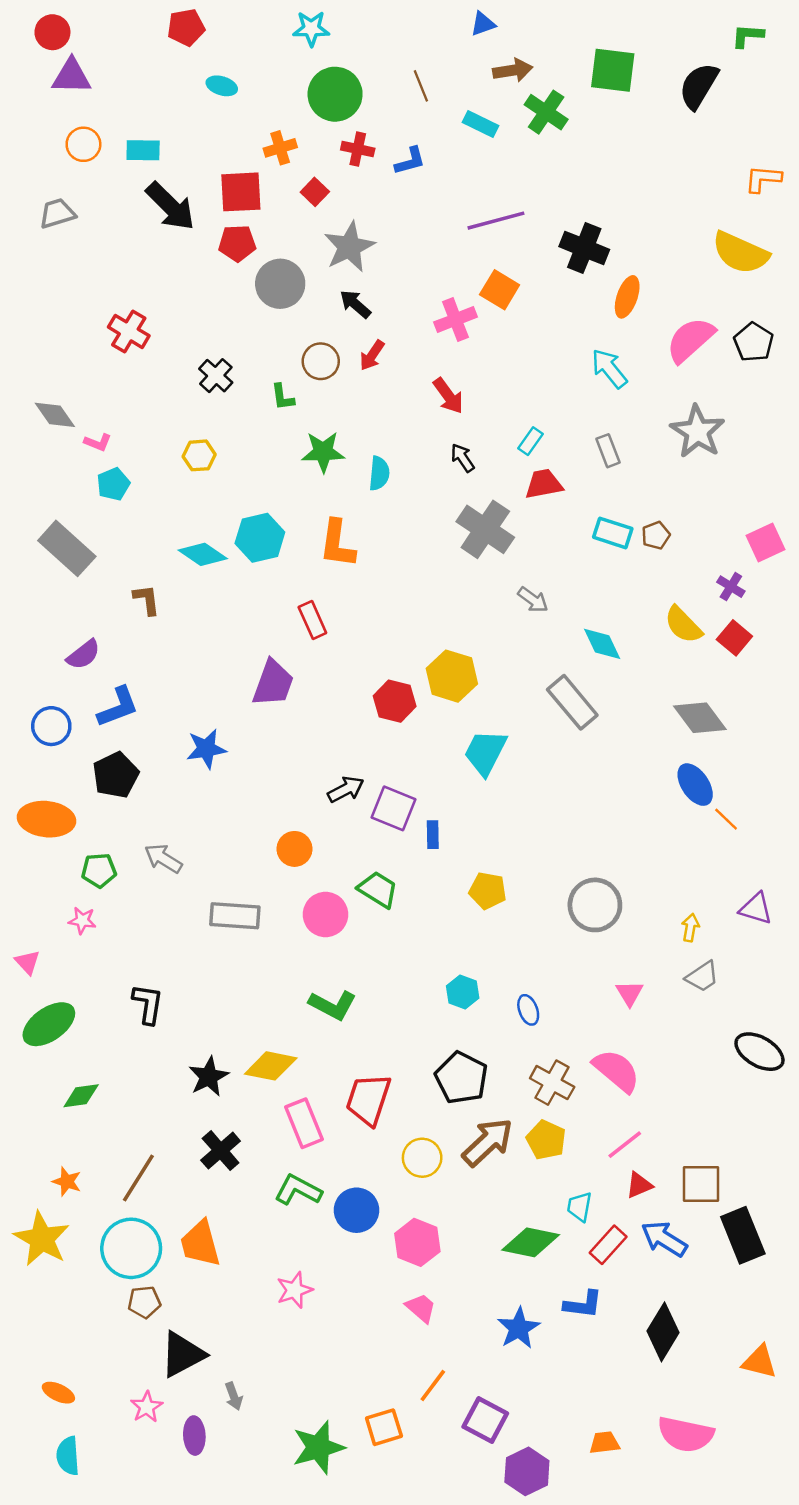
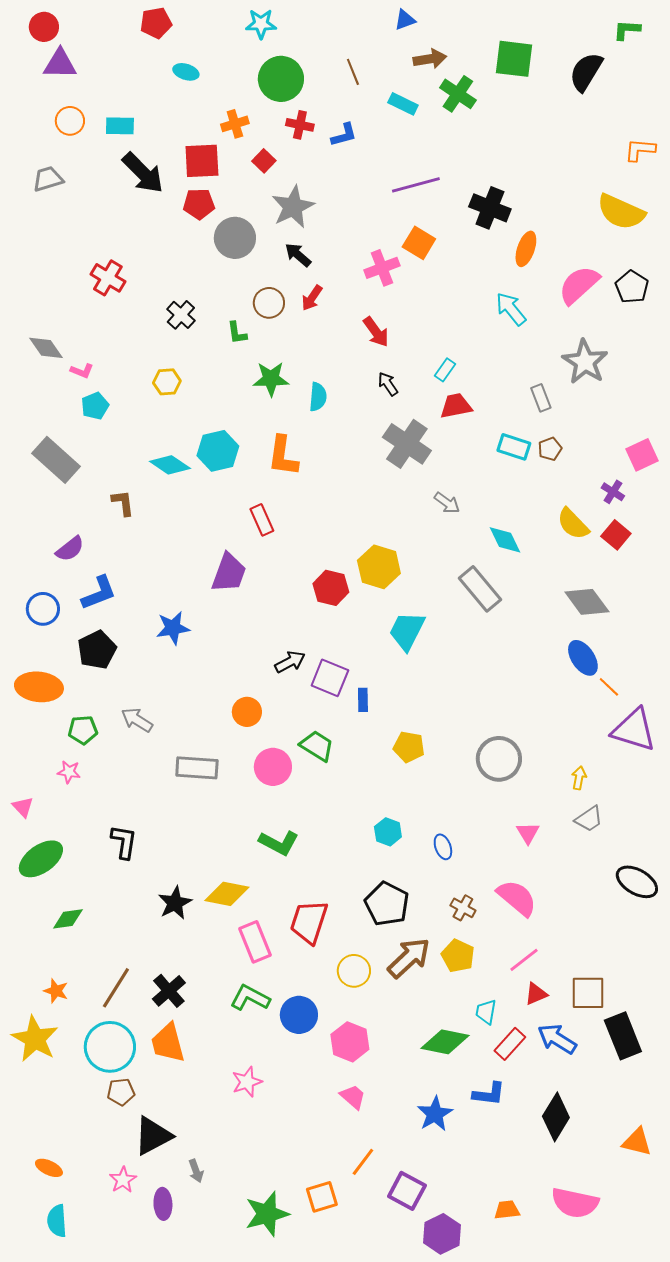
gray rectangle: (608, 451) -> (541, 398), moved
purple triangle: (756, 909) -> (634, 730), moved, size x1.6
brown cross: (552, 1083) -> (463, 908), size x0.7
black cross: (221, 1151) -> (169, 991), moved

